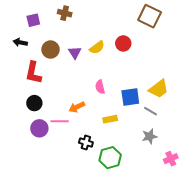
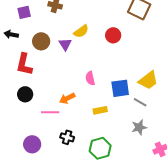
yellow semicircle: (97, 47) -> (81, 31), moved
purple circle: (39, 128) -> (32, 144), moved
black cross: (86, 142) -> (67, 137), moved

